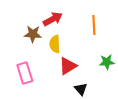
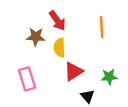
red arrow: (53, 19) -> (57, 21), turned 84
green star: (107, 62) -> (109, 77), moved

